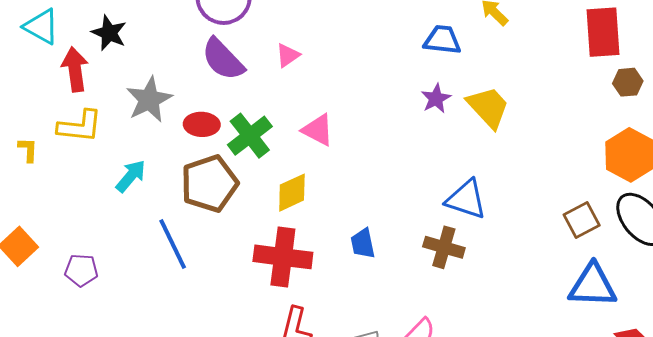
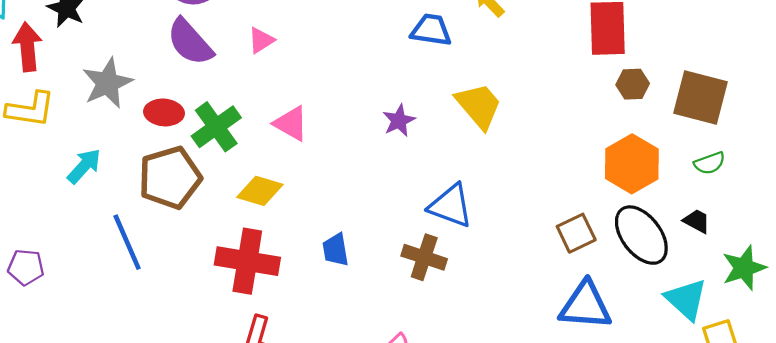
purple star: (436, 99) -> (399, 121), moved
yellow diamond: (292, 193) -> (260, 191), turned 39

